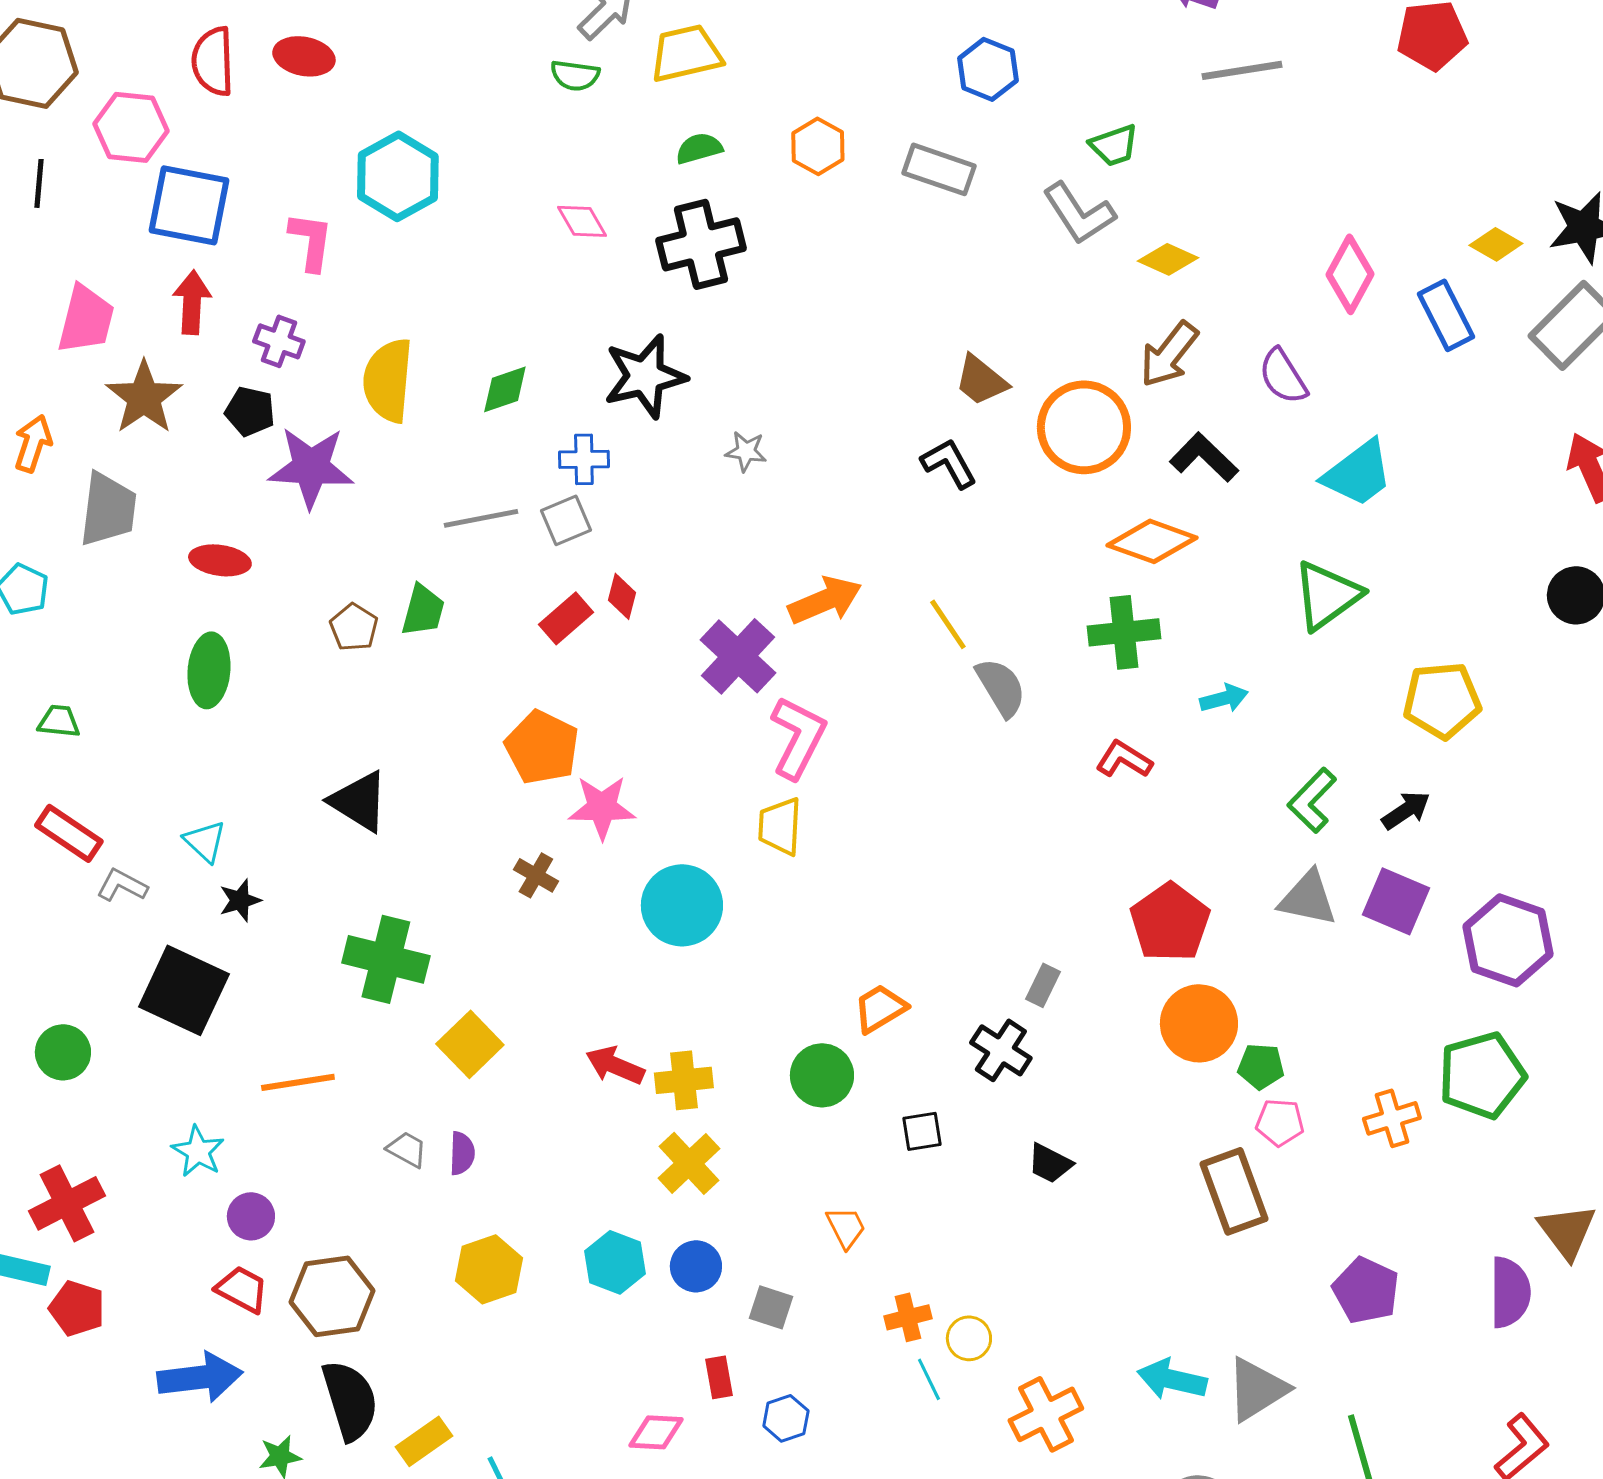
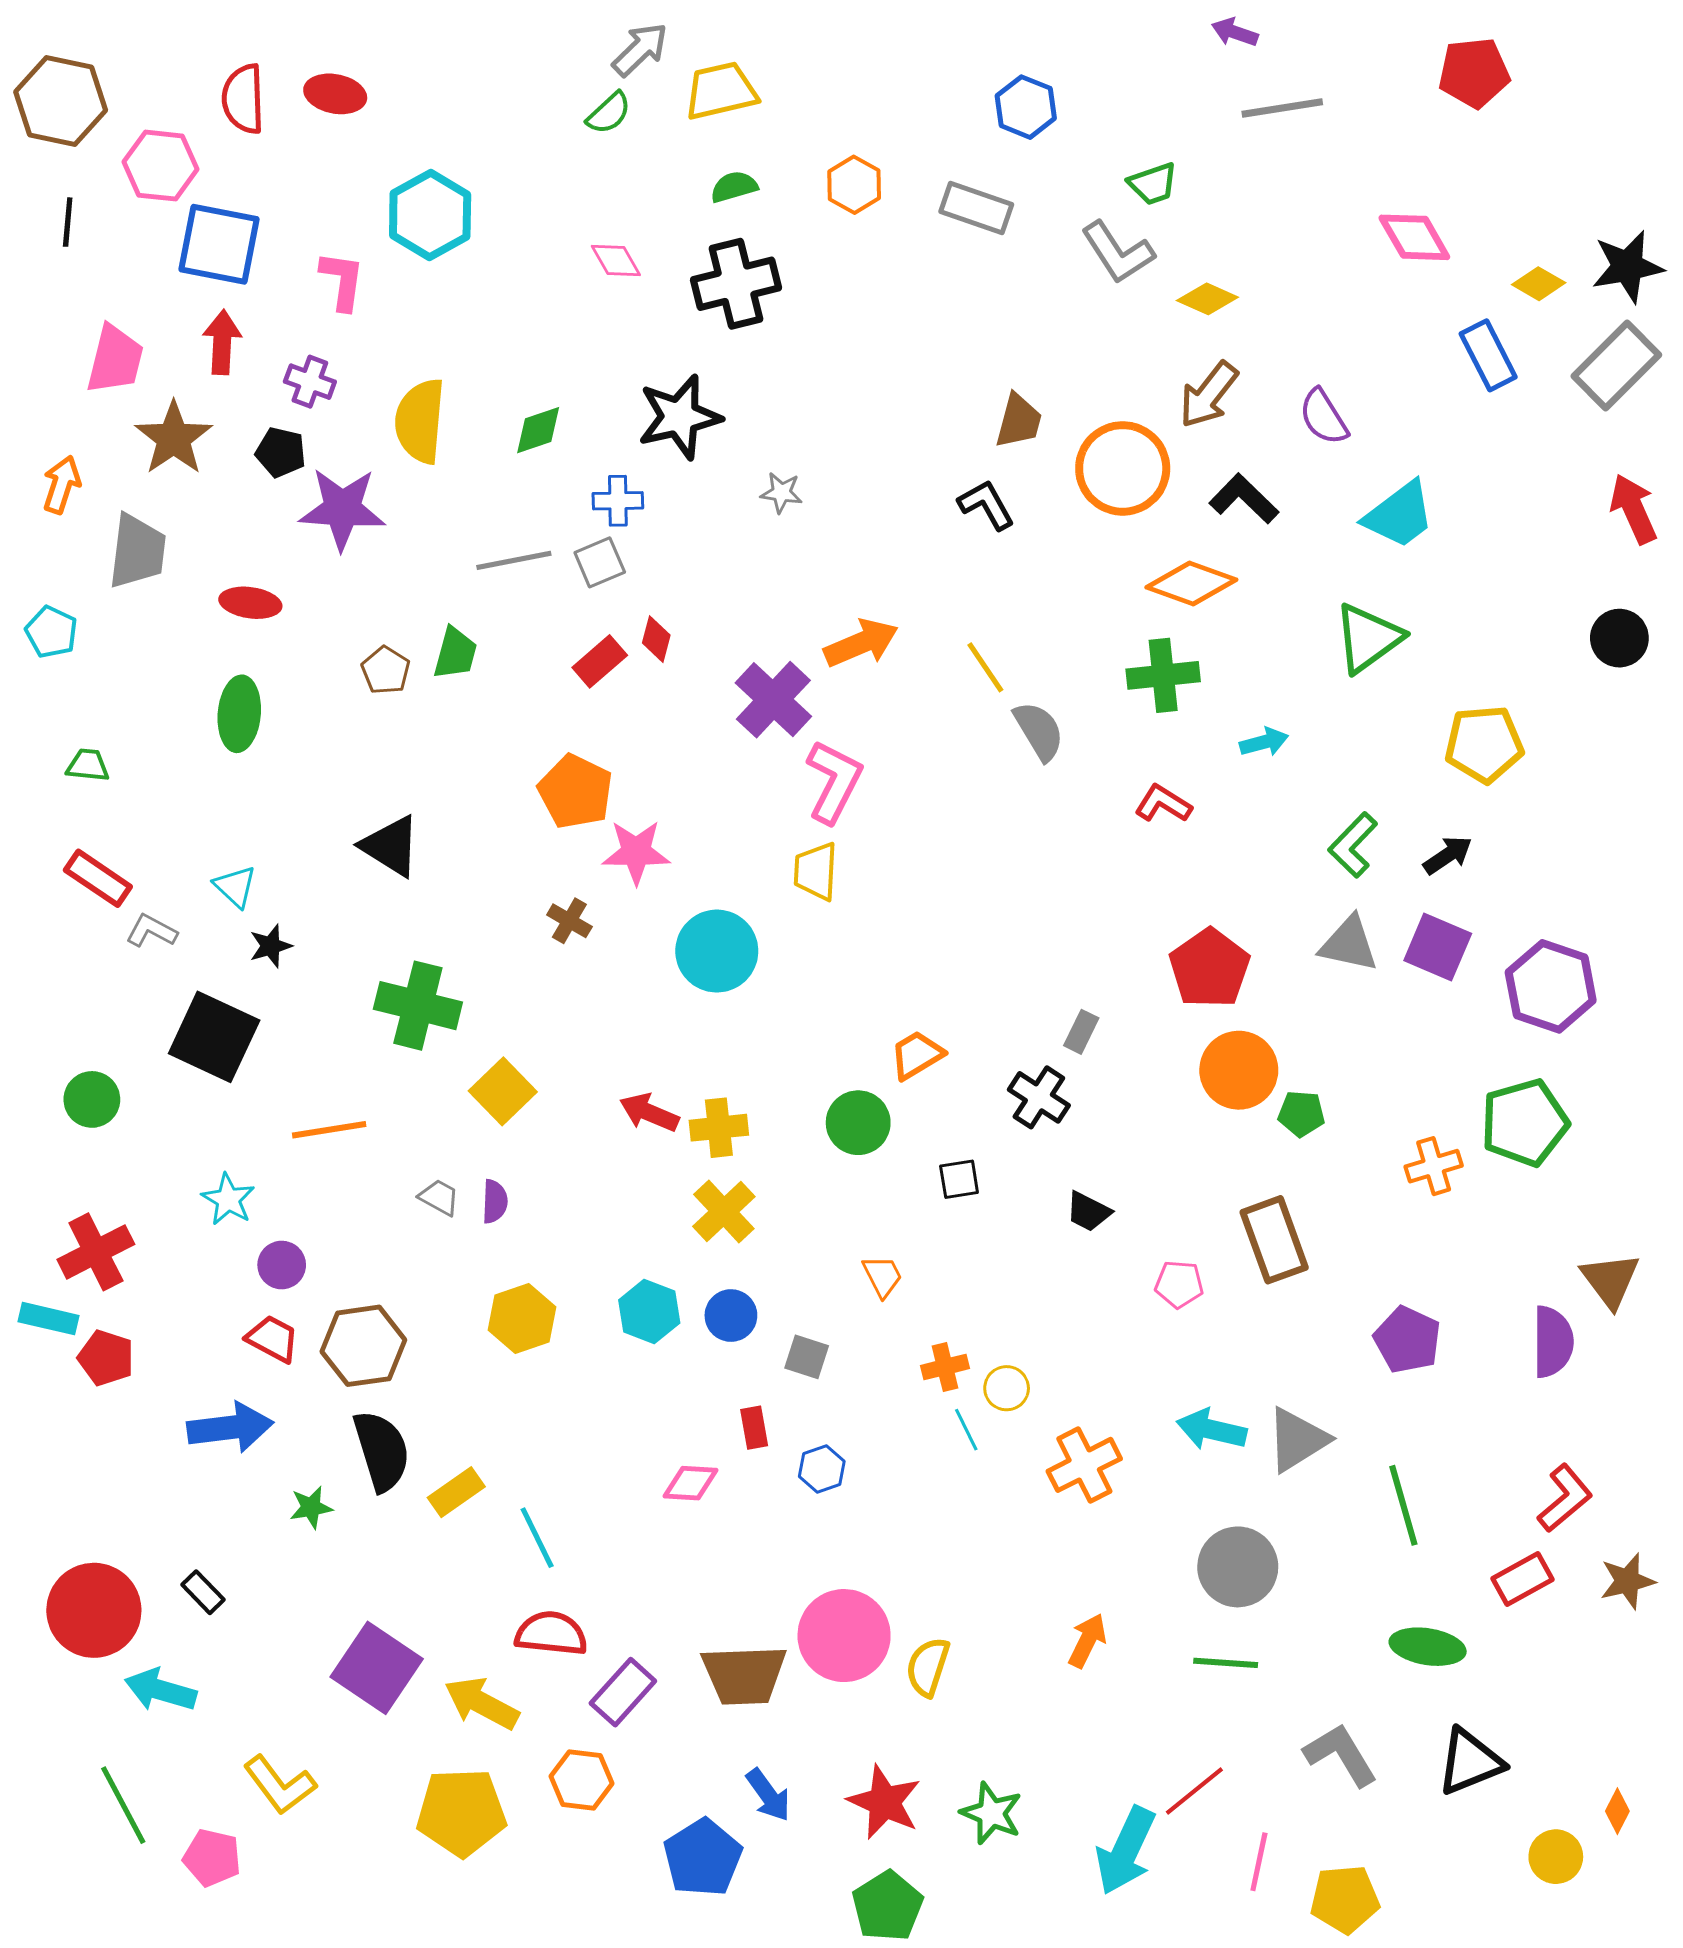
green semicircle: (575, 75) -> (609, 113), turned -51
pink diamond: (1350, 274) -> (1414, 237), moved, turned -58
brown trapezoid: (981, 380) -> (1019, 421), turned -114
pink pentagon: (1280, 1122) -> (1179, 1284), moved

